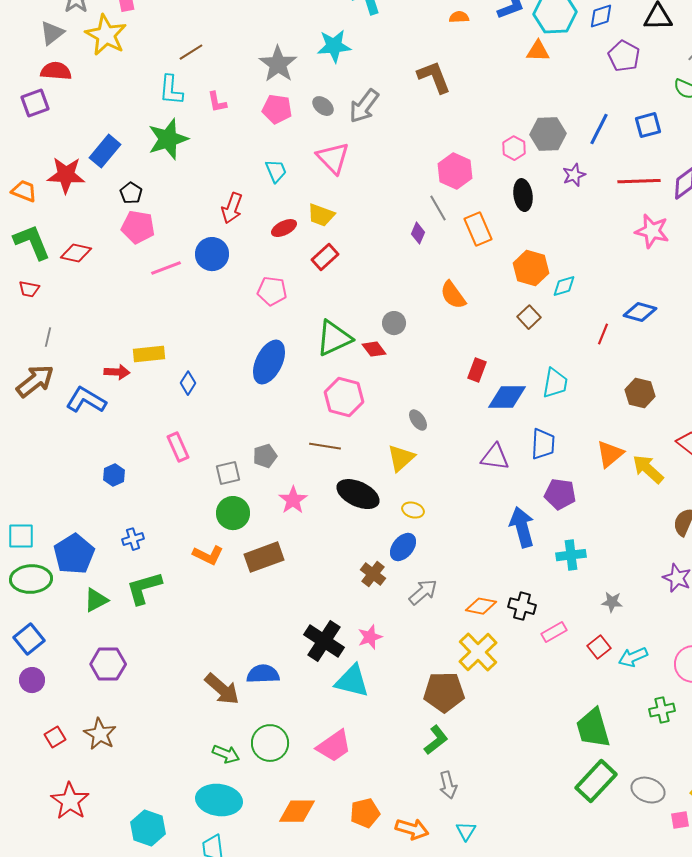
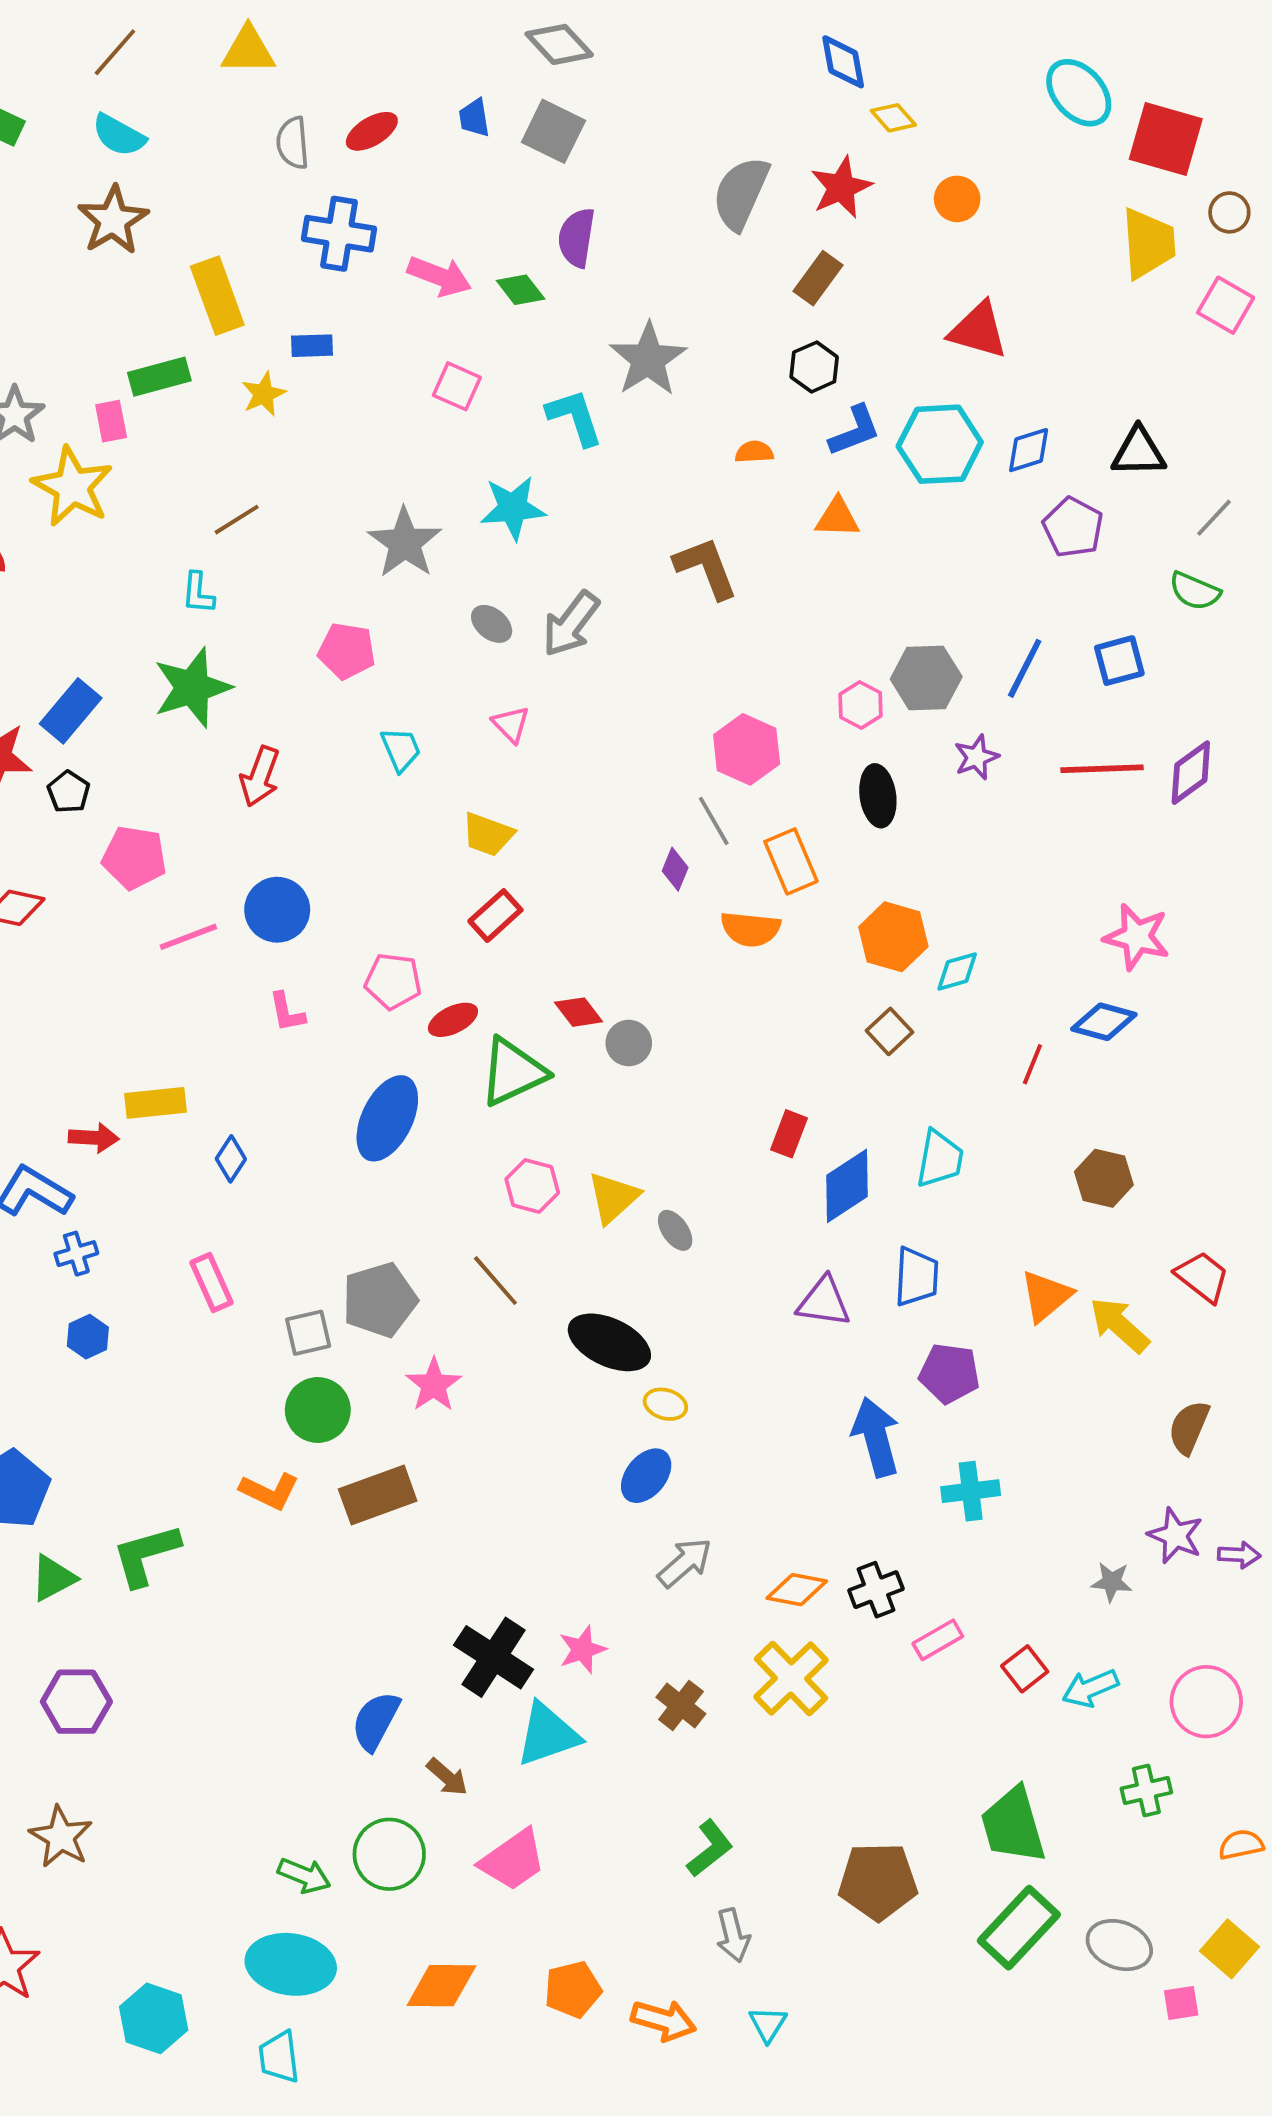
orange triangle: (538, 51) -> (837, 518), moved
cyan L-shape: (171, 90) -> (198, 593), size x0.7
pink L-shape: (217, 102) -> (287, 1012), moved
pink pentagon: (277, 109) -> (347, 651), moved
pink triangle: (333, 158) -> (511, 724), size x0.6
black pentagon: (131, 193) -> (69, 792), moved
red arrow: (232, 208) -> (260, 776), moved
red ellipse: (284, 228) -> (453, 1020), moved
pink star: (652, 231) -> (1137, 937), moved
orange semicircle: (453, 295) -> (750, 929), moved, turned -48
red diamond: (374, 349) -> (579, 1012), moved
pink hexagon: (344, 397) -> (532, 1186), size x0.7
blue diamond: (507, 397) -> (847, 1186), turned -33
brown line: (325, 446) -> (495, 1281), turned 40
gray pentagon: (265, 456) -> (380, 1300), size x1.6
yellow triangle: (401, 458) -> (613, 1198), moved
black ellipse: (358, 494) -> (609, 1342), moved
blue cross: (133, 539) -> (76, 1254), moved
brown cross: (373, 574) -> (681, 1706), moved
gray star: (612, 602) -> (1112, 1582), moved
black cross: (522, 606) -> (876, 1590), turned -36
blue semicircle: (263, 674) -> (376, 1721), turned -60
cyan triangle: (352, 681) -> (548, 1734), turned -33
brown arrow: (222, 689) -> (447, 1777), moved, size x0.6
brown pentagon: (444, 692) -> (878, 1881), moved

